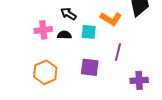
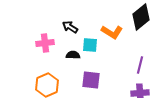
black semicircle: (64, 35) -> (73, 55), moved
purple line: (118, 52) -> (140, 65), moved

